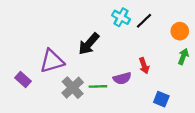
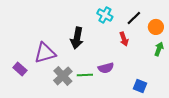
black line: (144, 21) -> (134, 18), moved
black arrow: (89, 44) -> (77, 38), turned -30
red arrow: (144, 66) -> (124, 39), moved

